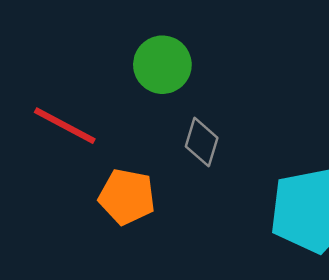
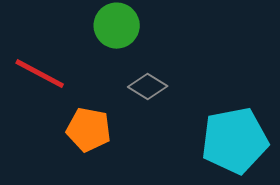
gray diamond: (202, 142) -> (148, 87), turned -75

